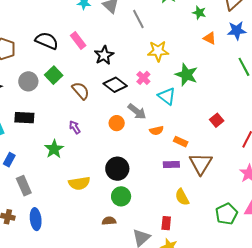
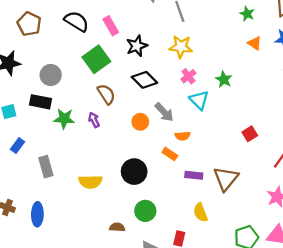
yellow star: (158, 51) -> (181, 47), moved
green square: (54, 75) -> (96, 59), moved, size x1.4
green star: (186, 75) -> (224, 79), size x0.7
pink cross: (143, 78) -> (188, 76), moved
gray circle: (28, 81) -> (51, 75), moved
brown semicircle: (81, 91) -> (106, 94), moved
orange rectangle: (181, 142) -> (170, 154), moved
green star: (54, 149) -> (64, 119), moved, turned 30
gray rectangle: (24, 186) -> (46, 167), moved
green circle: (121, 196) -> (145, 211), moved

